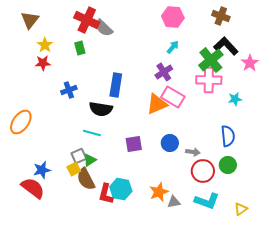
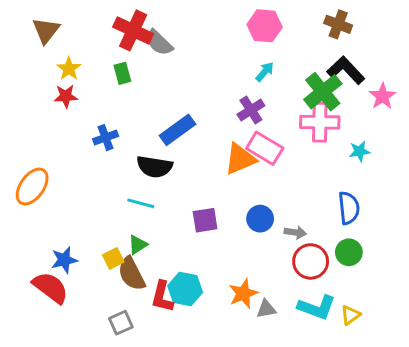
blue rectangle: (116, 85) -> (177, 130), turned 45
gray square: (79, 156) -> (121, 323), moved
yellow triangle: (241, 209) -> (350, 315), moved

